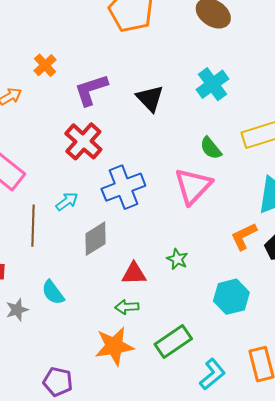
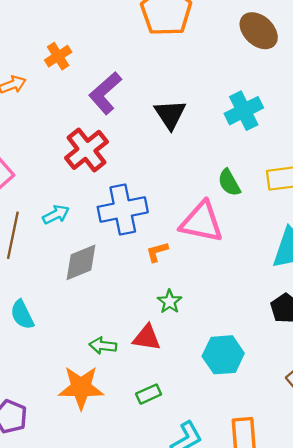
purple L-shape: (91, 90) -> (105, 93), turned -33
pink triangle: (193, 186) -> (202, 222), turned 48
orange L-shape: (244, 236) -> (157, 252), moved, size x0.7
red triangle: (134, 274) -> (147, 338), moved
green rectangle: (173, 342) -> (149, 394), size x0.6

